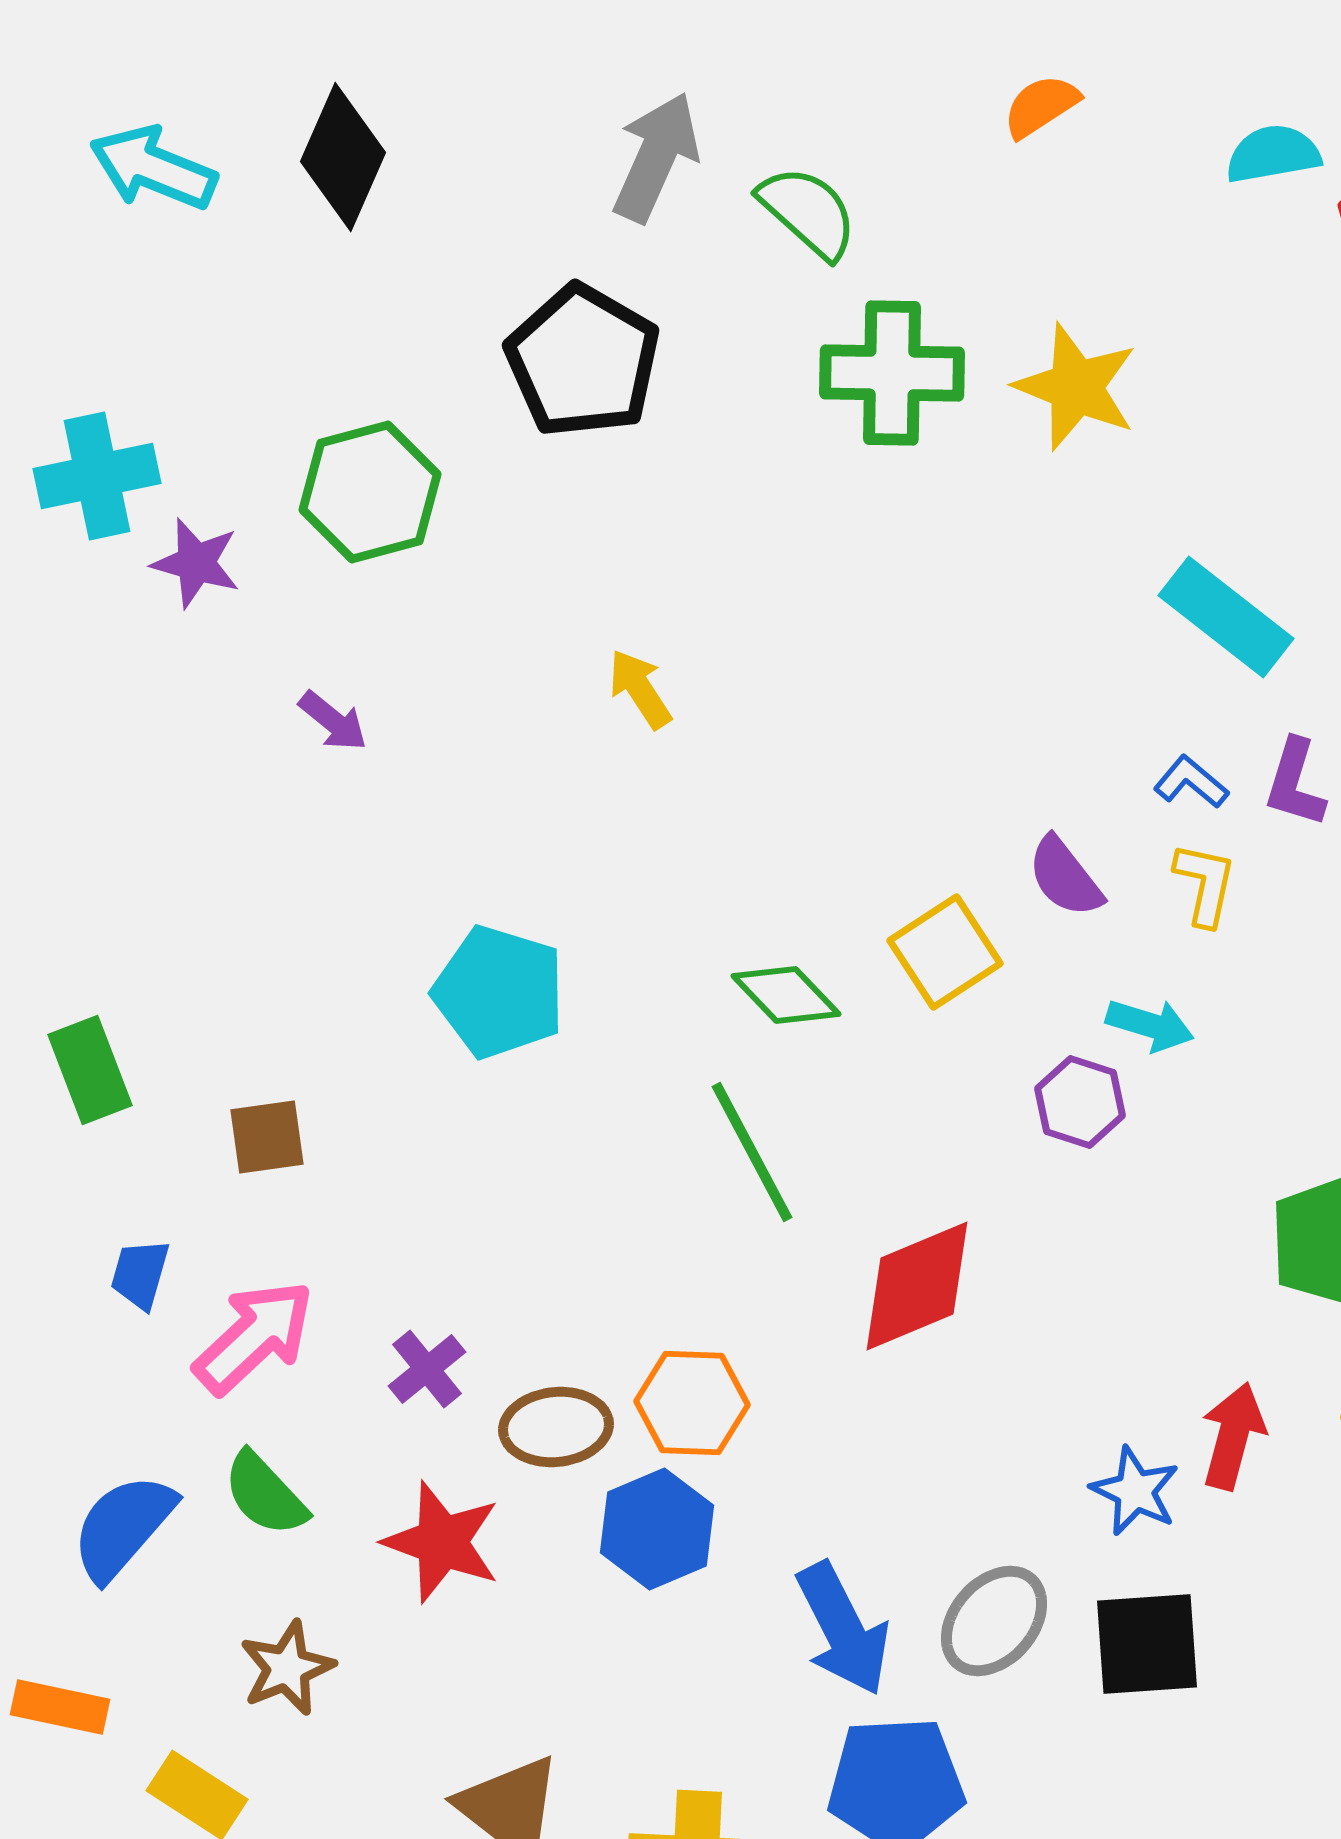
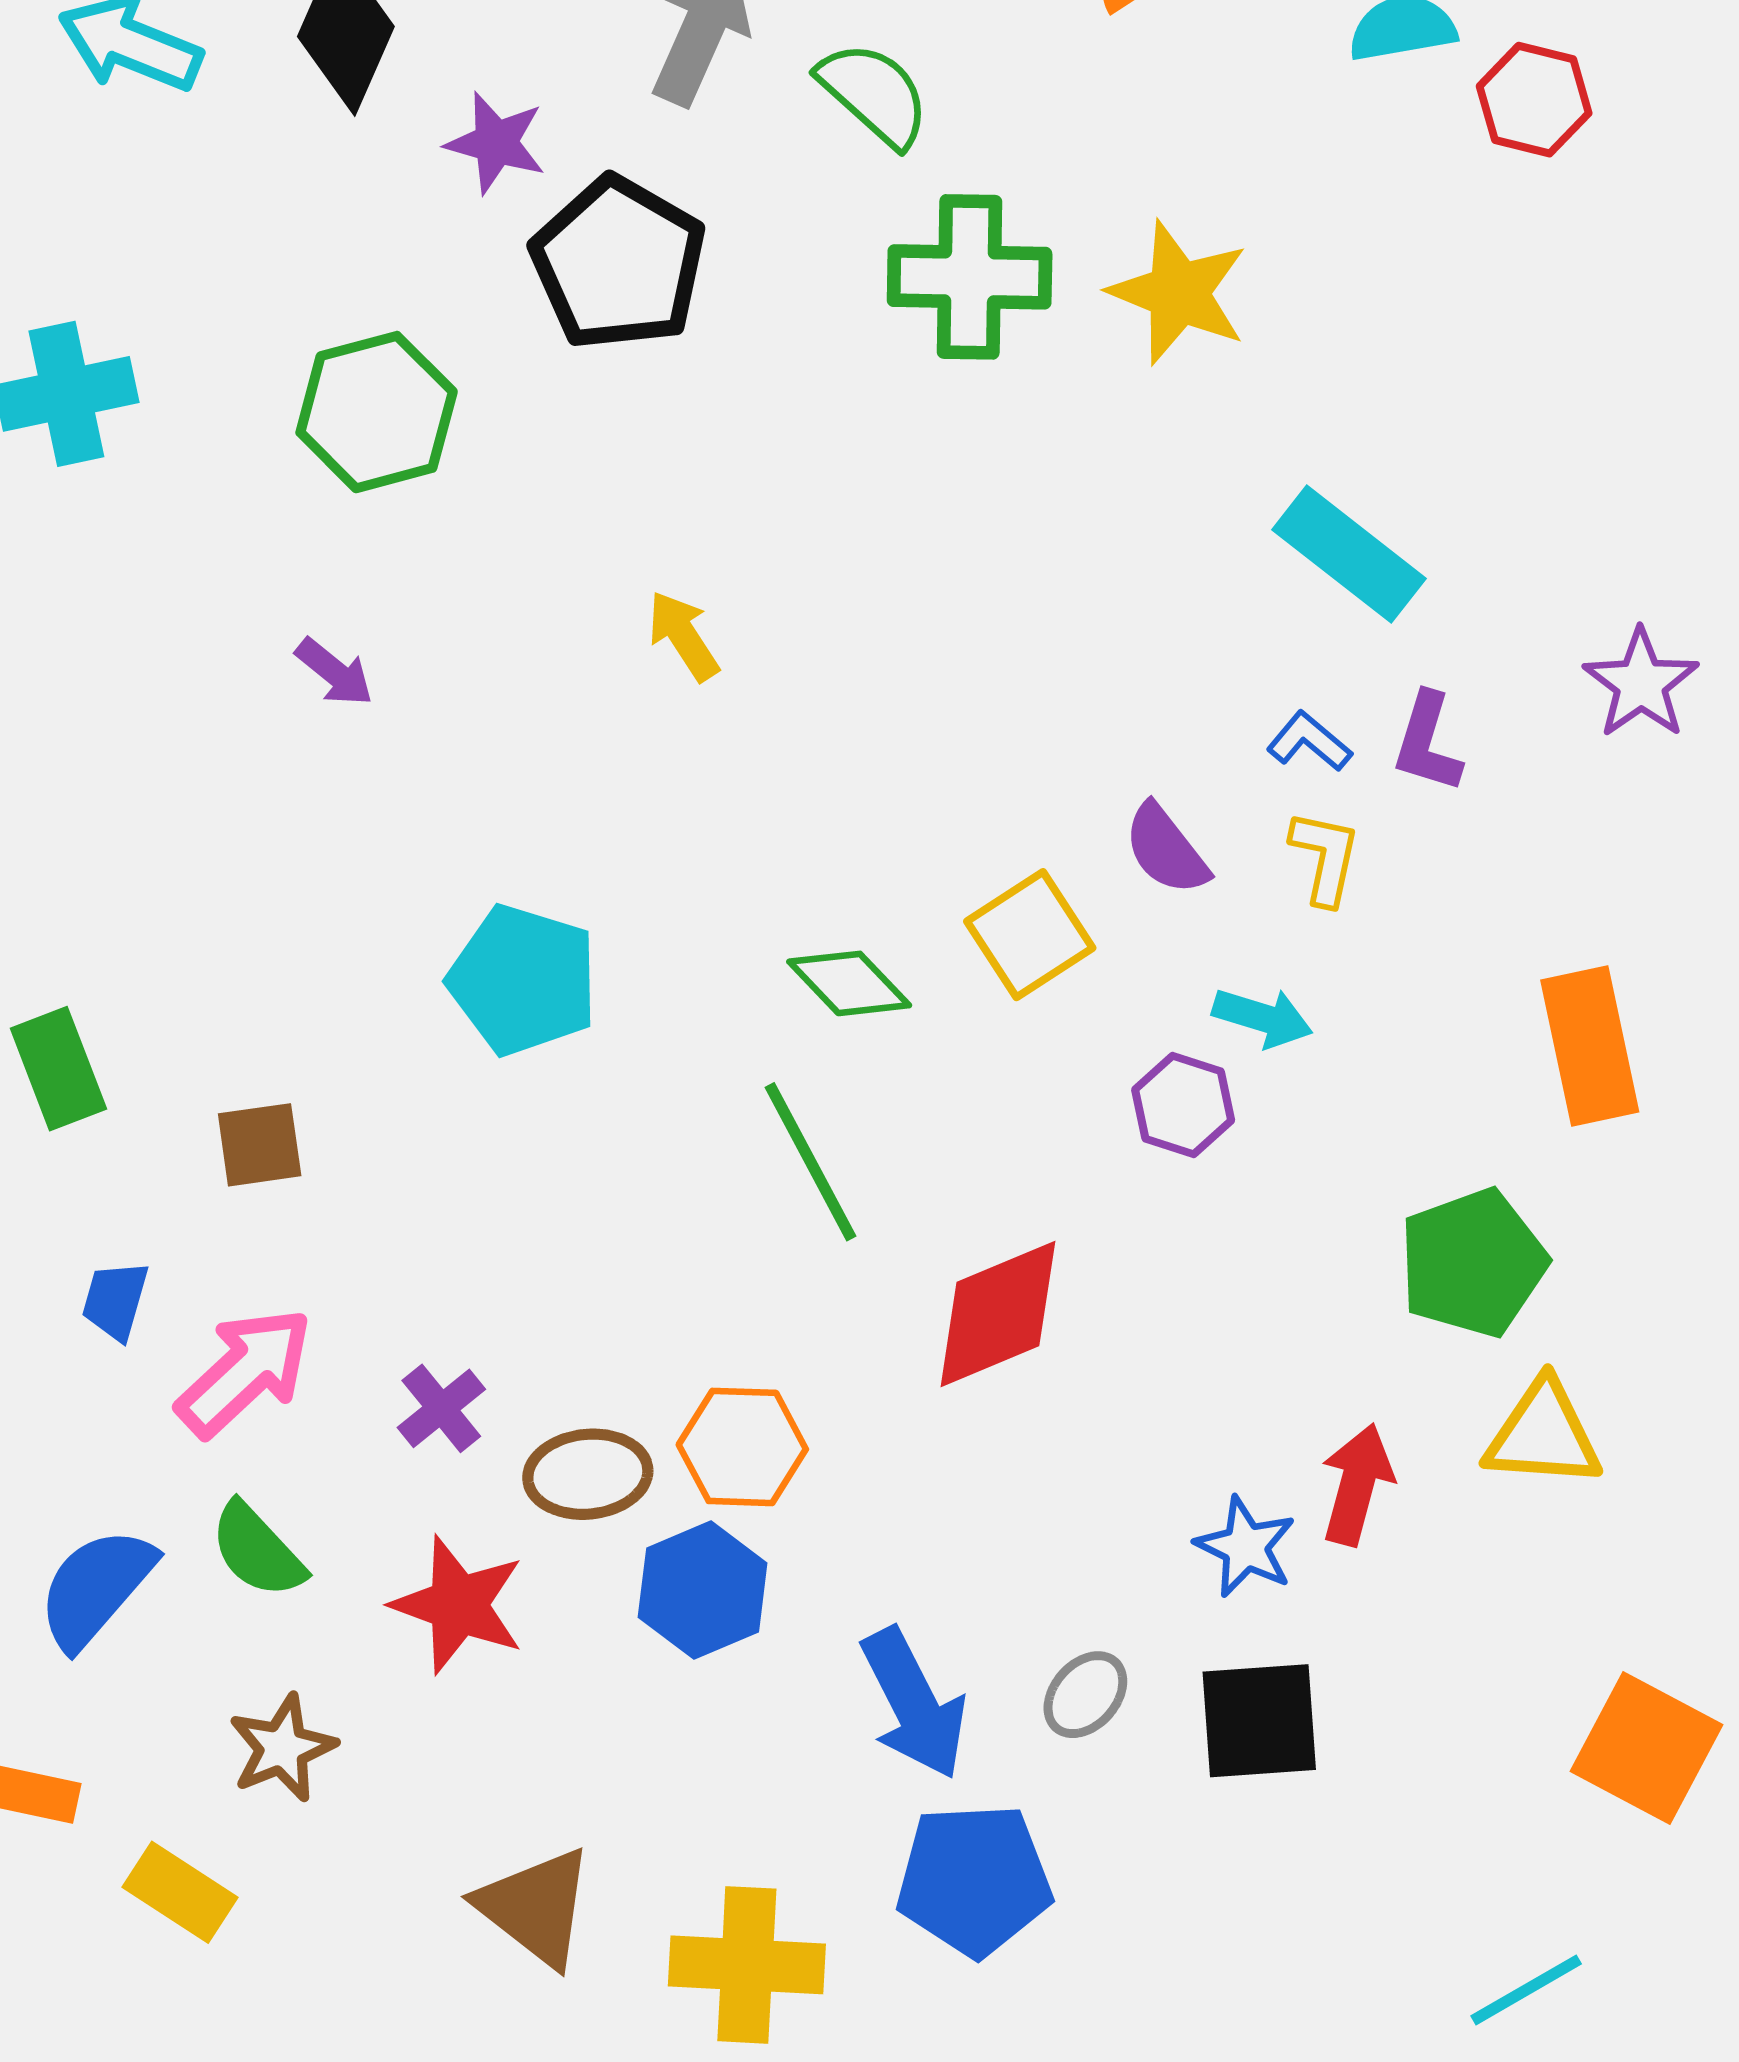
purple star: (196, 563) -> (496, 143), moved
gray ellipse: (994, 1621) -> (1085, 1695), size x0.7

